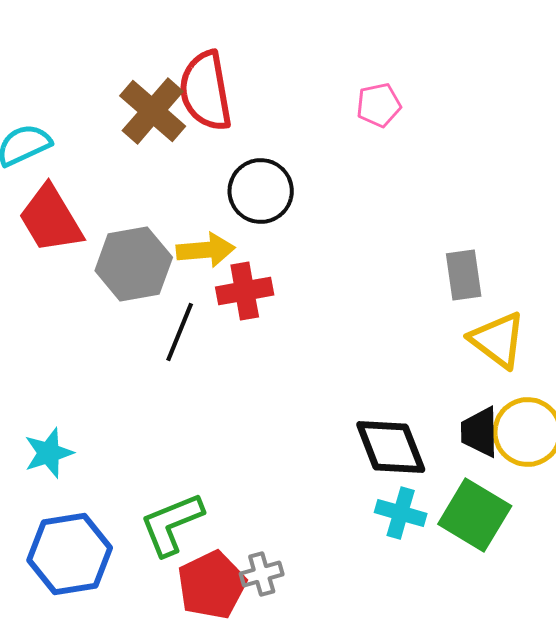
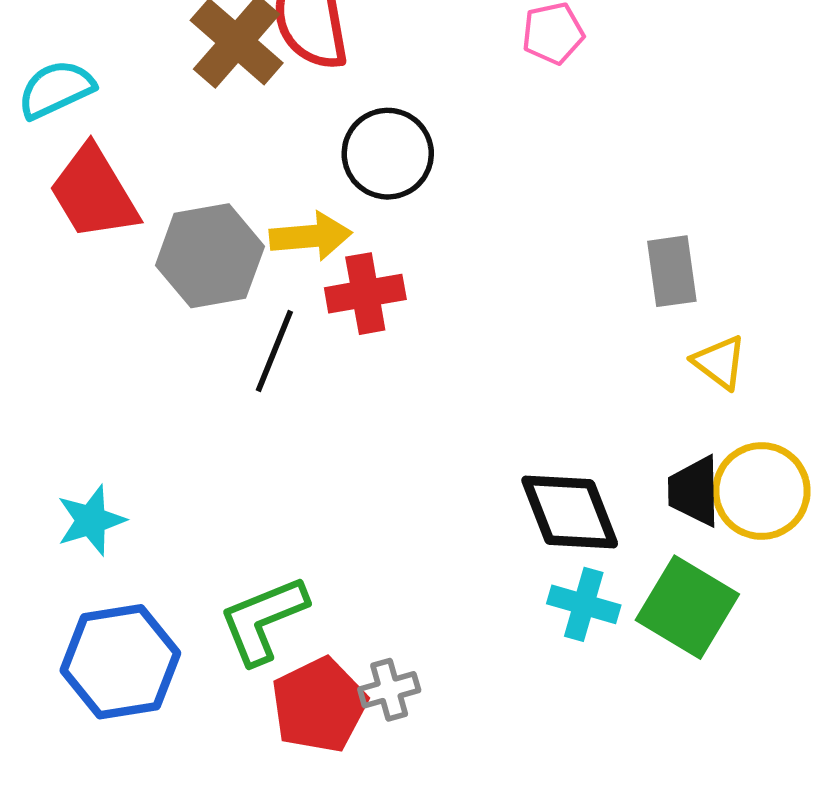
yellow triangle: (498, 340) -> (719, 362), size x0.7

